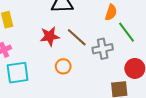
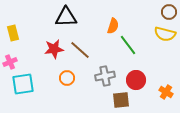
gray cross: (103, 49) -> (105, 76), moved

